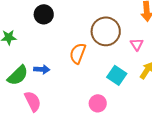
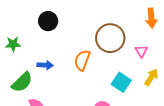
blue arrow: (42, 69) -> (45, 65), moved

